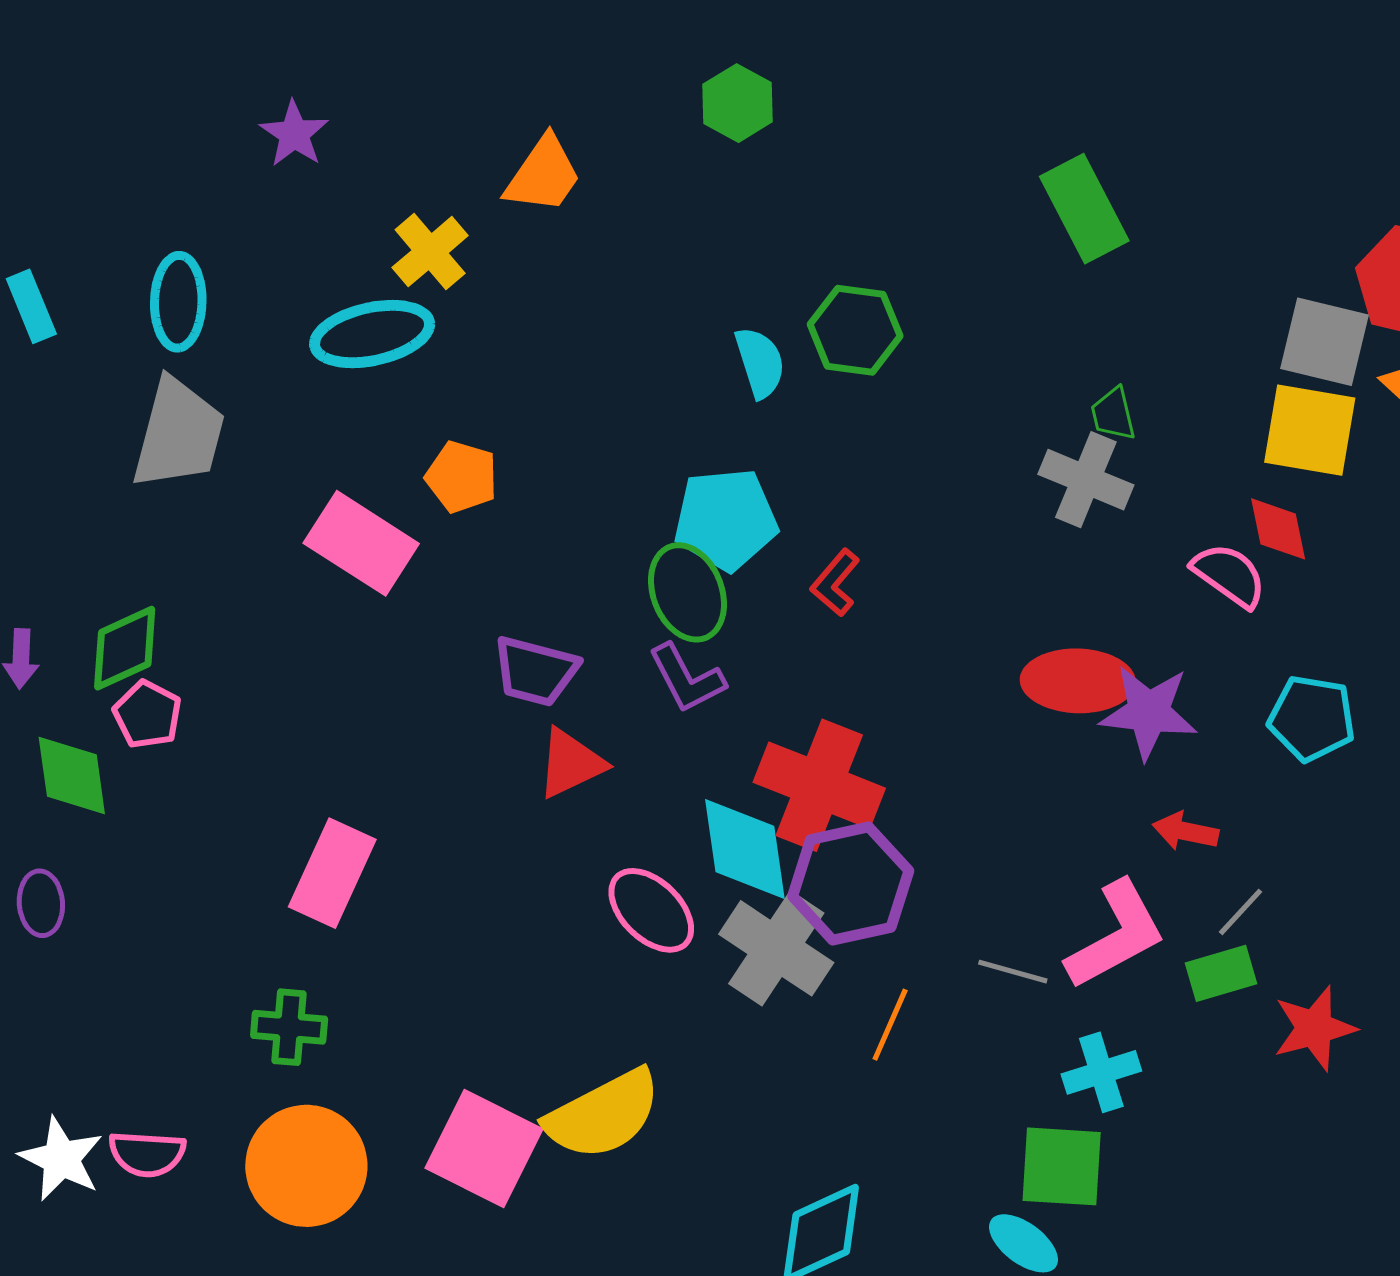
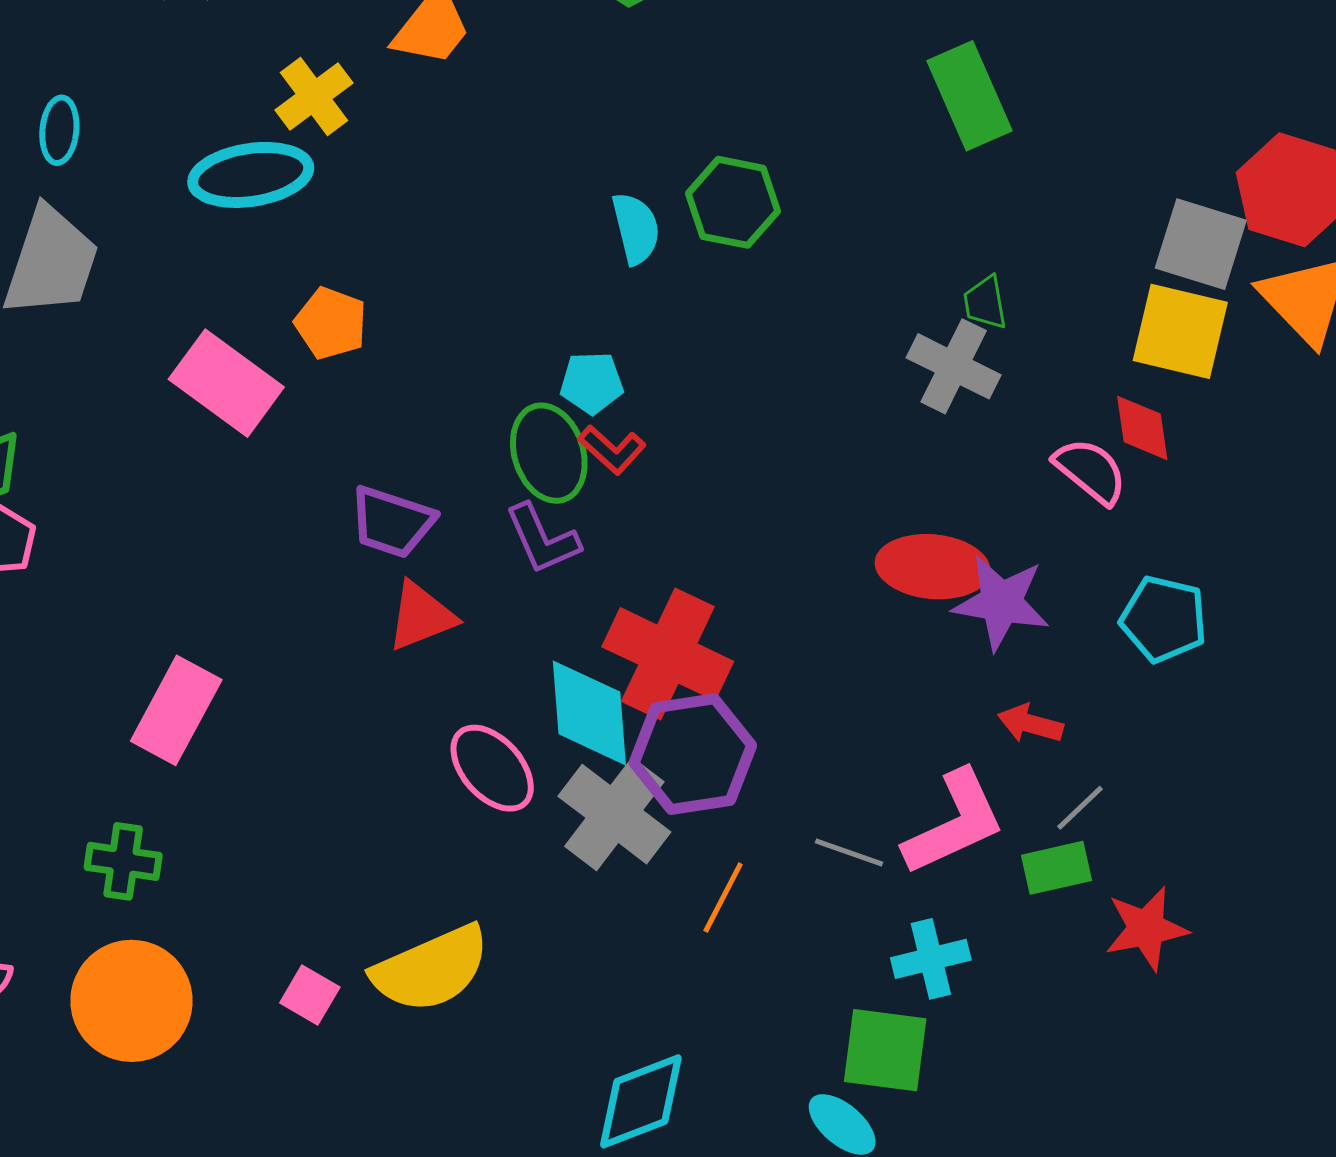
cyan ellipse: (178, 302) -> (59, 130), size x0.7
cyan pentagon: (726, 519) -> (592, 383), size x0.6
red L-shape: (835, 583) -> (612, 450), moved, turned -92
pink square: (484, 1149) -> (310, 995), size x0.5

